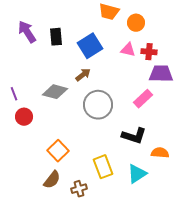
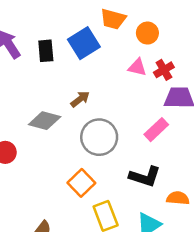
blue square: (90, 46) -> (84, 43), moved
red cross: (149, 52) -> (164, 70), turned -35
orange square: (58, 151) -> (81, 183), moved

